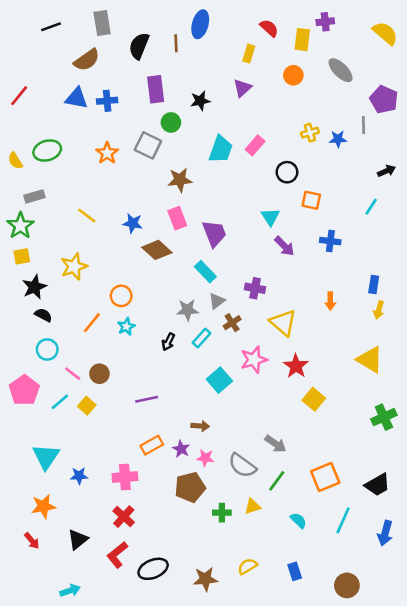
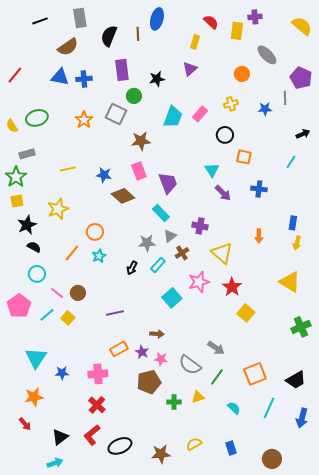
orange circle: (293, 75) -> (242, 74), moved
yellow cross: (310, 133) -> (231, 104), moved
yellow line: (87, 216) -> (68, 169), turned -49
black triangle: (78, 539) -> (60, 437), moved

